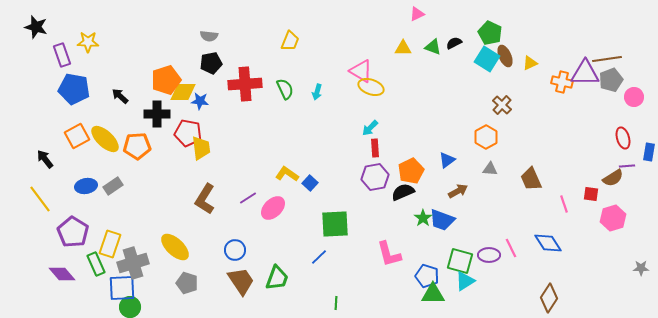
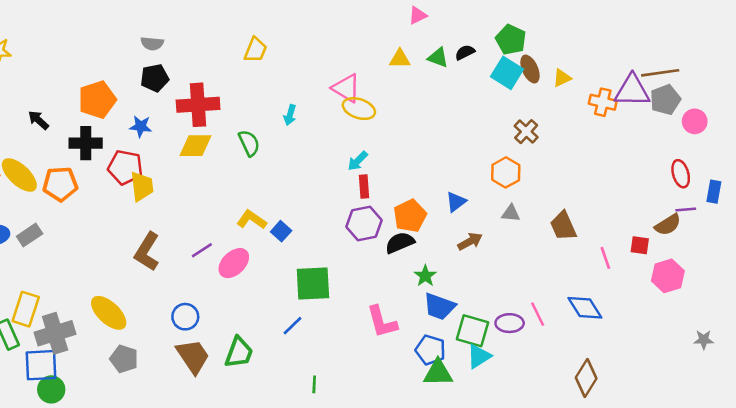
green semicircle: (285, 89) -> (249, 143), moved
yellow diamond: (183, 92) -> (195, 146), moved
blue trapezoid: (442, 220) -> (439, 306), moved

